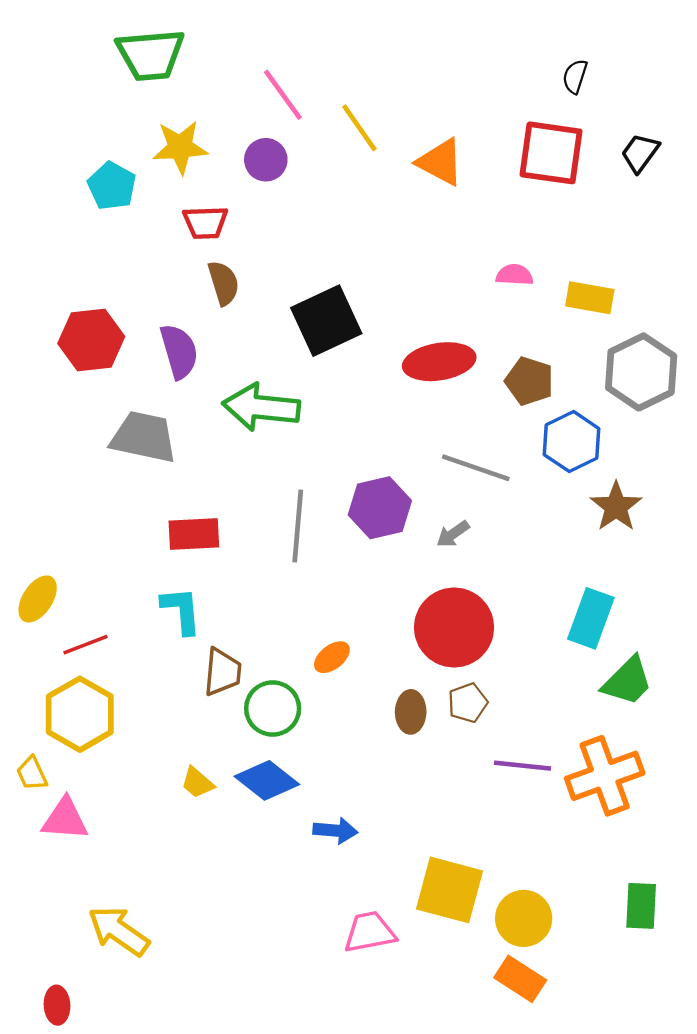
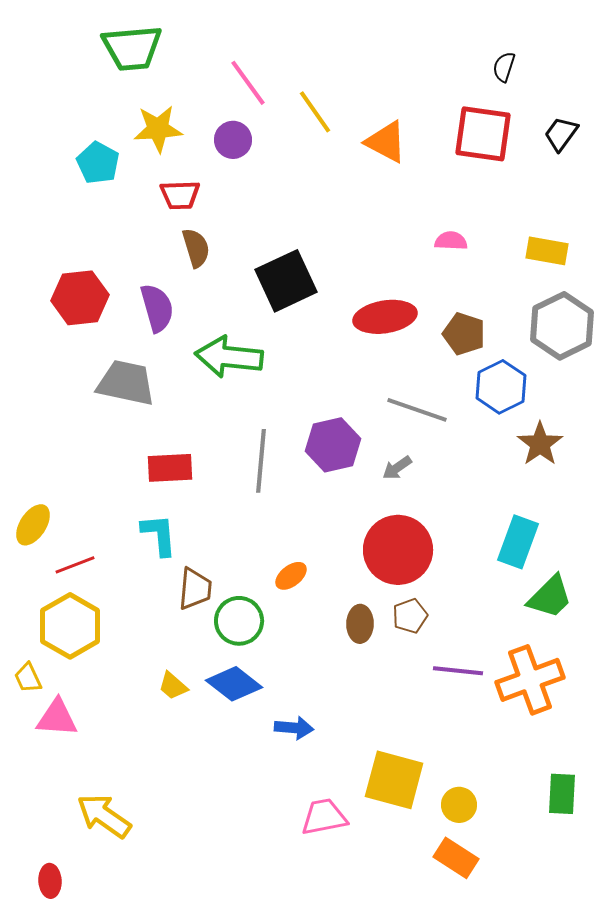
yellow rectangle: (590, 298) -> (547, 251), moved
yellow circle: (524, 918) -> (459, 805), size x0.7

